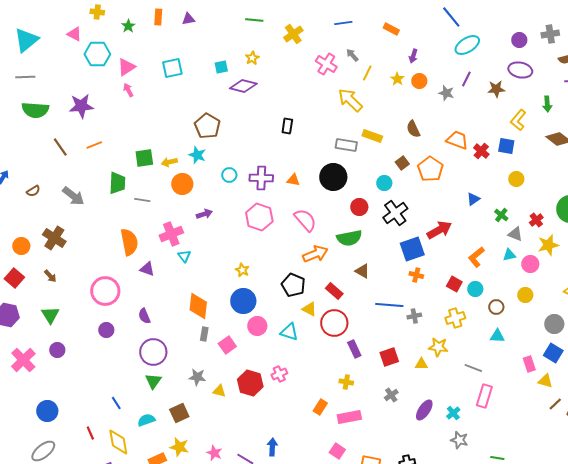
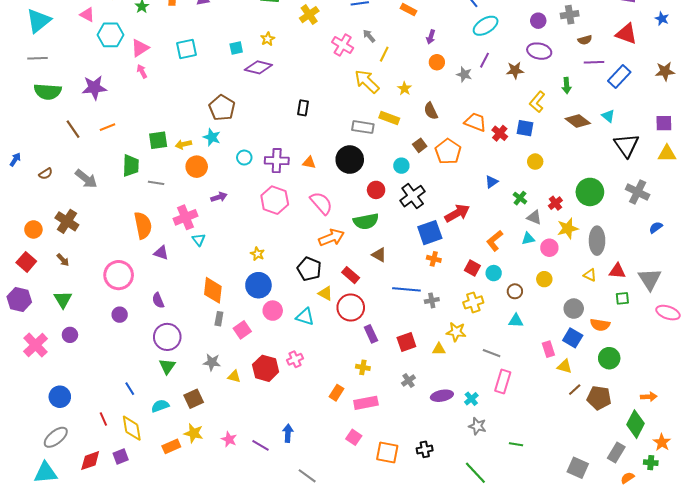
yellow star: (397, 79) -> (404, 89), moved
purple ellipse: (424, 410) -> (442, 396), turned 45

